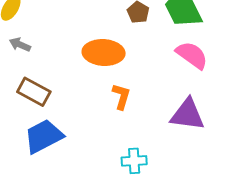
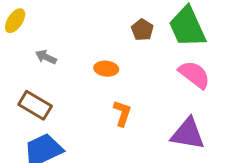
gray arrow: (20, 45) -> (46, 57), moved
orange ellipse: (104, 52) -> (106, 69), size x0.6

